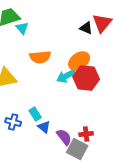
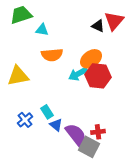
cyan triangle: (22, 28) -> (42, 30), moved, turned -40
blue cross: (13, 122) -> (25, 120), turned 35
purple semicircle: (64, 137) -> (76, 135), size x1.4

